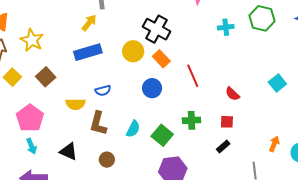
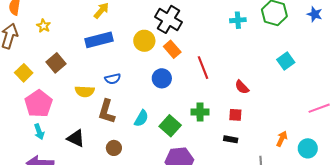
yellow star: (32, 40) -> (44, 26), size x0.6
yellow square: (12, 77) -> (24, 73), moved
cyan square: (277, 83) -> (286, 61), moved
black rectangle: (223, 146) -> (231, 139), turned 48

